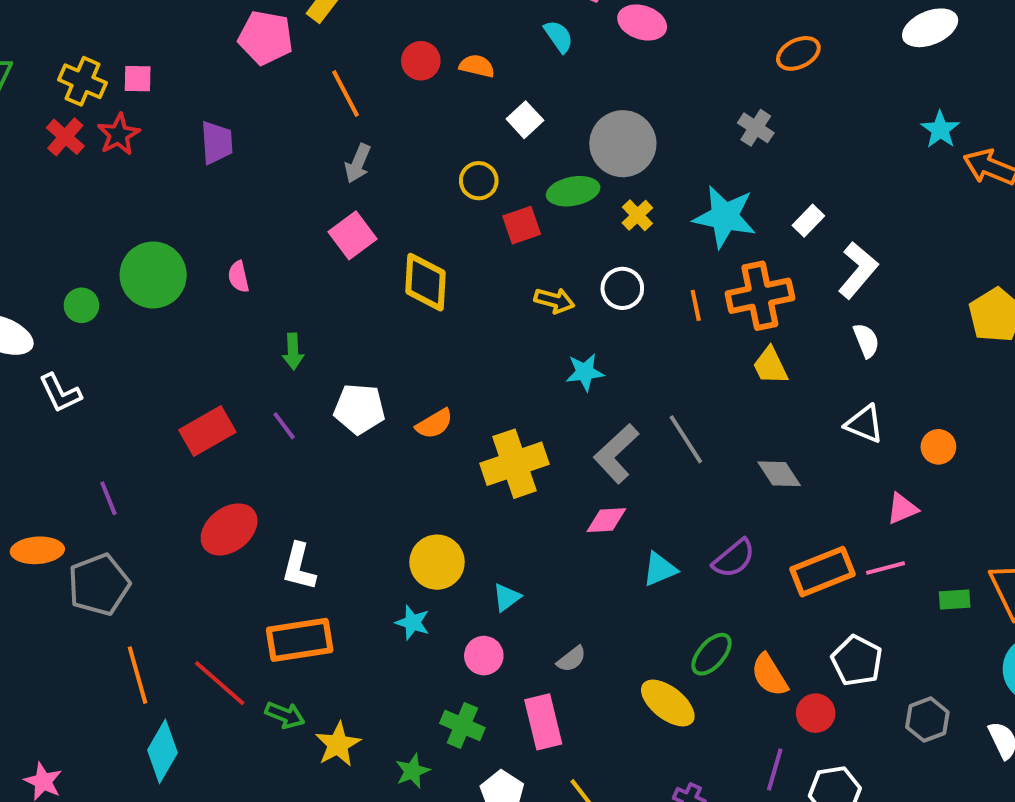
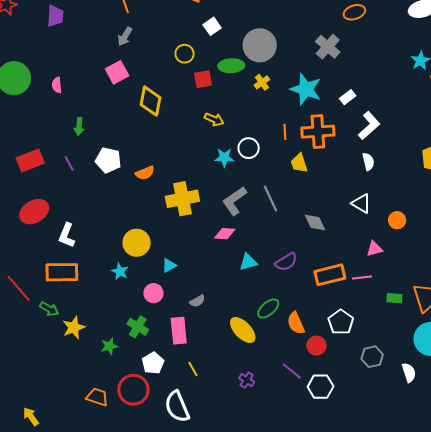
gray cross: (756, 128) -> (328, 47), size x1.4
white circle: (622, 288) -> (249, 148), moved
yellow trapezoid: (770, 366) -> (299, 163), moved
purple line: (775, 769) -> (292, 371), turned -75

